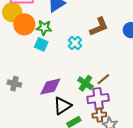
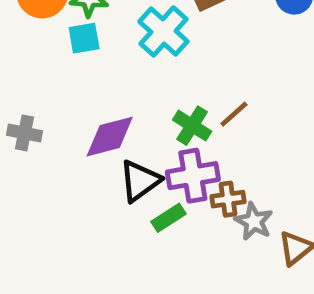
cyan cross: (75, 43) -> (163, 31), size x1.5
cyan square: (41, 44) -> (84, 38), turned -32
purple cross: (98, 99) -> (193, 176), moved

